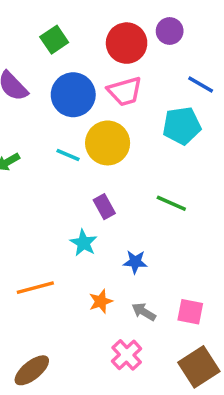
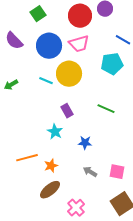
orange star: (101, 301) -> (51, 166), moved
pink cross: (127, 355) -> (76, 208), moved
brown ellipse: (32, 370) -> (50, 190), moved

